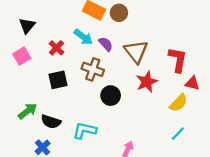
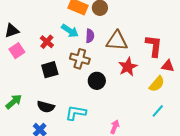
black triangle: (27, 26) -> (12, 31), moved, turned 35
purple semicircle: (106, 44) -> (90, 36), turned 48
brown triangle: (136, 51) -> (117, 41), turned -45
green arrow: (28, 111) -> (14, 102), moved

